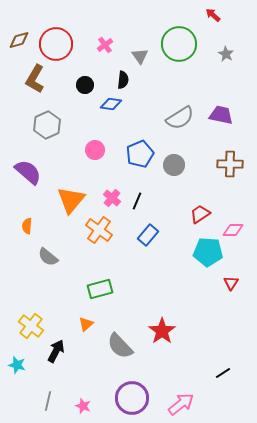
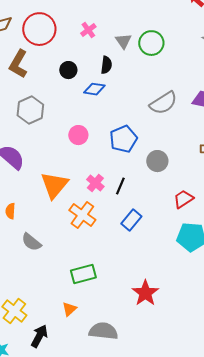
green circle: (179, 44) -> (151, 43), moved, size x0.7
gray circle: (174, 165) -> (157, 161), moved
red star: (162, 331) -> (145, 293), moved
gray semicircle: (120, 346) -> (103, 331), turned 140

